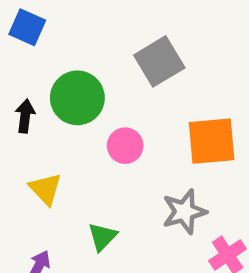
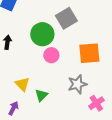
green circle: (77, 98) -> (42, 34), moved
yellow triangle: (46, 189) -> (22, 84), moved

